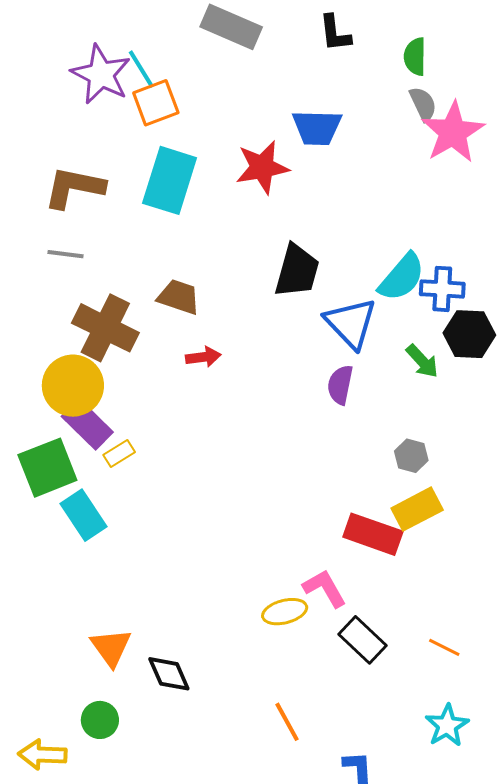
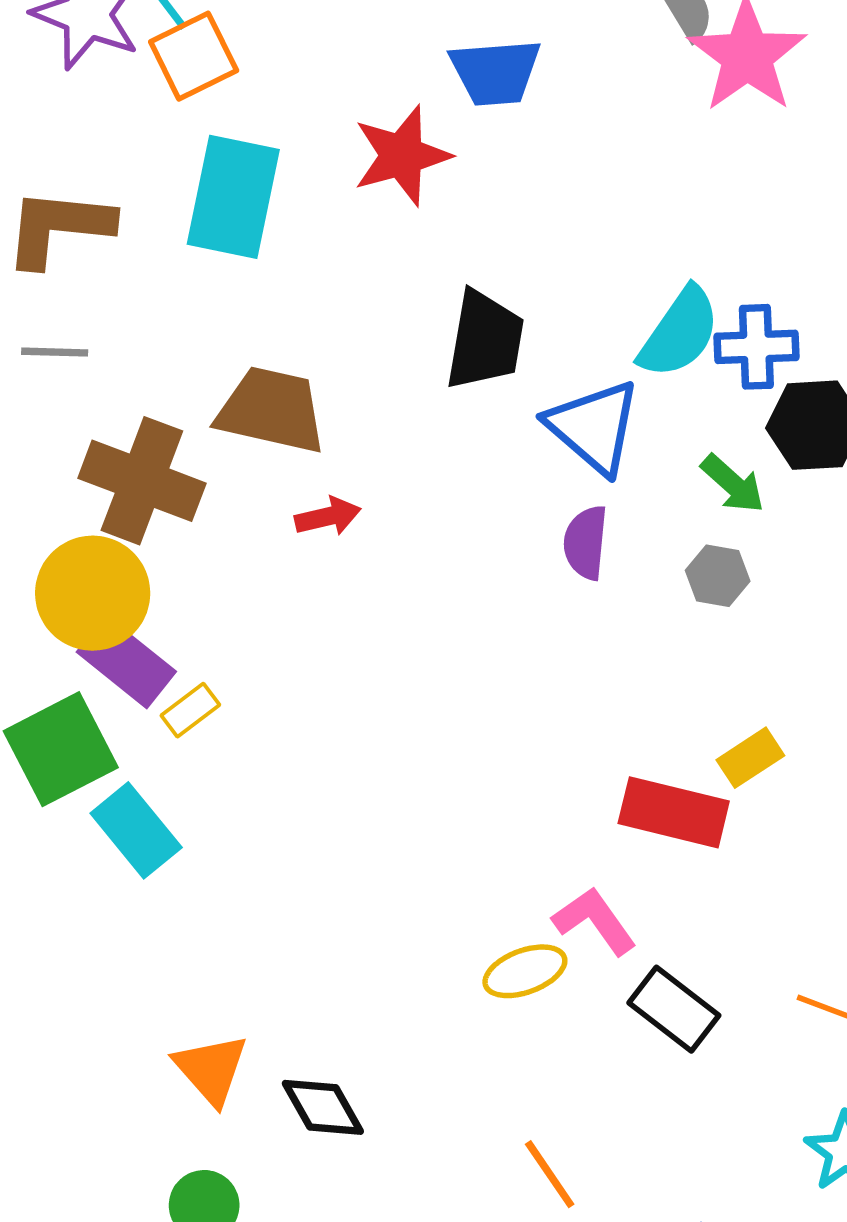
brown trapezoid: (179, 297) -> (272, 410), size x1.4
gray hexagon: (411, 456) -> (718, 576), moved
yellow rectangle: (417, 509) -> (750, 758), size x0.7

